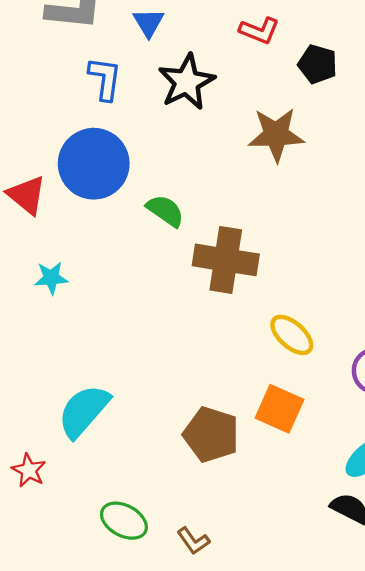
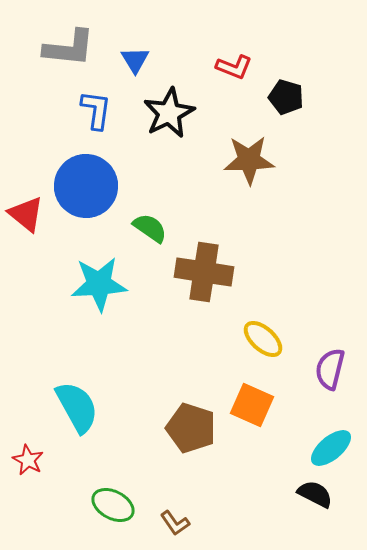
cyan star: (51, 278) -> (99, 284), moved, size x1.8
cyan semicircle: (84, 411) -> (77, 407), turned 110

